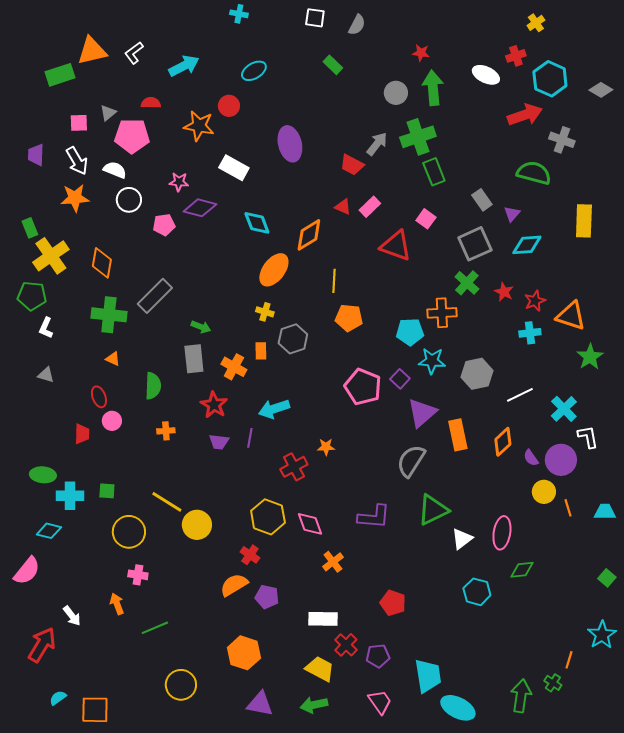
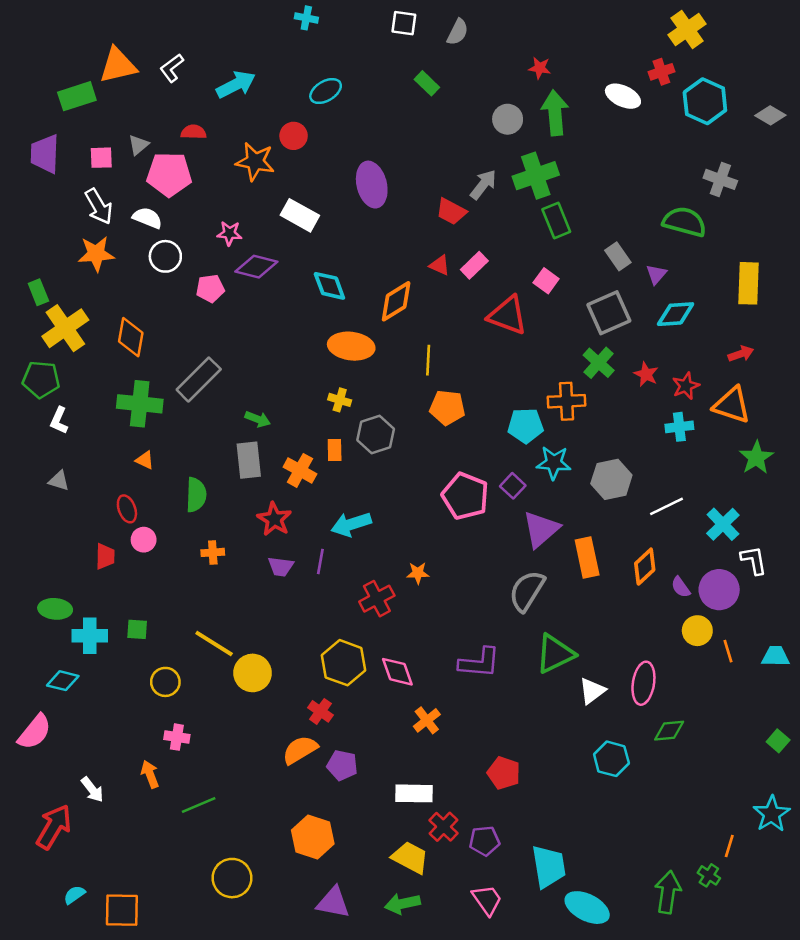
yellow cross: (536, 23) -> (687, 29), size x1.6
red arrow: (525, 115) -> (741, 354), moved, size x0.6
purple trapezoid: (36, 155) -> (45, 154), moved, size x1.4
orange ellipse: (274, 270) -> (351, 346), turned 60
yellow circle: (129, 532) -> (165, 682), size x0.7

